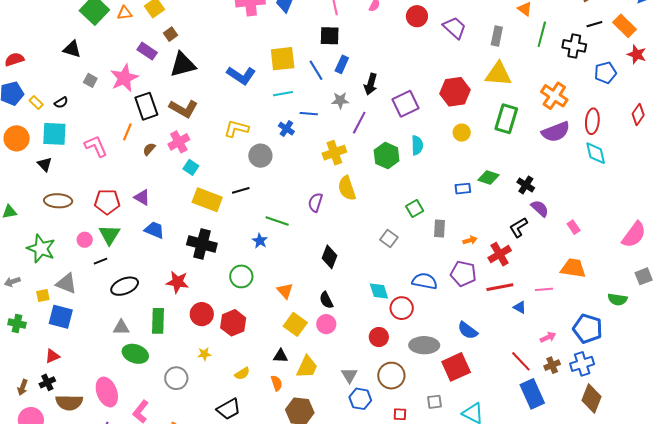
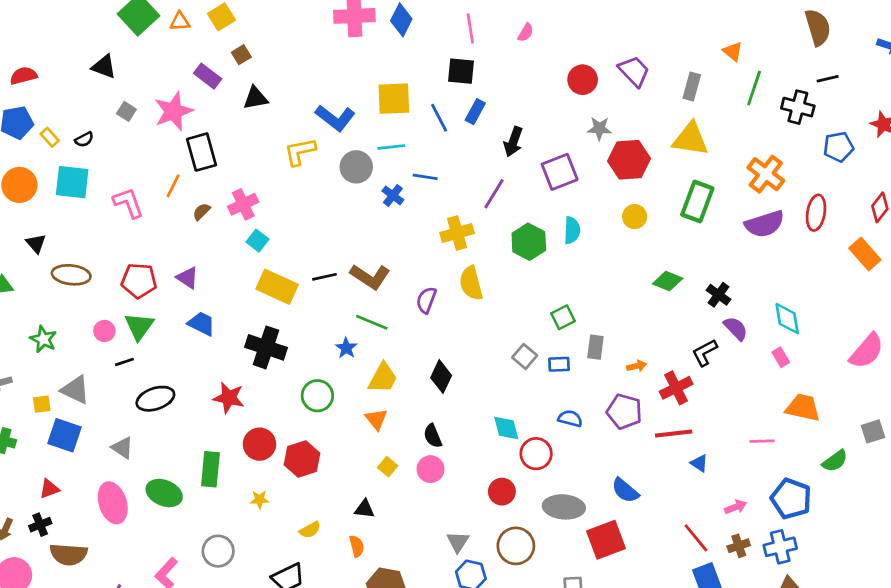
red circle: (417, 16) -> (583, 80), moved
orange rectangle: (625, 26) -> (865, 254), moved
black triangle: (183, 65) -> (255, 98), size x0.7
gray star: (340, 100) -> (599, 129), moved
brown L-shape: (183, 109) -> (370, 277), moved
yellow L-shape: (236, 129) -> (300, 152), moved, turned -30
cyan diamond: (596, 153) -> (787, 319), moved
gray circle: (260, 156) -> (356, 167), moved
black triangle: (45, 164) -> (36, 243), moved
blue rectangle: (463, 189) -> (559, 364), moved
pink semicircle: (634, 235) -> (867, 351), moved
green star: (41, 248) -> (43, 339), size x0.7
orange trapezoid: (573, 268) -> (803, 408), moved
blue semicircle: (425, 281) -> (570, 418), size x0.7
pink line: (544, 289) -> (762, 441), moved
green semicircle: (618, 299) -> (835, 461), turned -48
green rectangle: (158, 321) -> (210, 469), moved
yellow square: (295, 324) -> (388, 467), size x0.6
gray triangle: (121, 327) -> (122, 448), moved, turned 30
yellow trapezoid: (307, 367) -> (383, 378), moved
gray circle: (176, 378) -> (218, 551), moved
pink ellipse: (107, 392) -> (113, 503), moved

